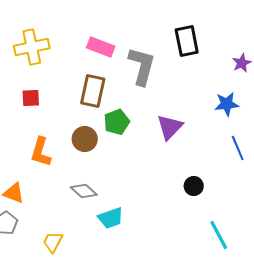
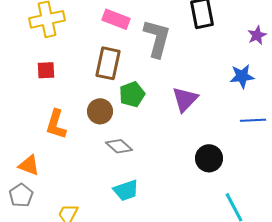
blue line: (238, 148) -> (253, 120), turned -70
black circle: (194, 186) -> (209, 158), size x1.4
gray diamond: (84, 191) -> (119, 146), moved

